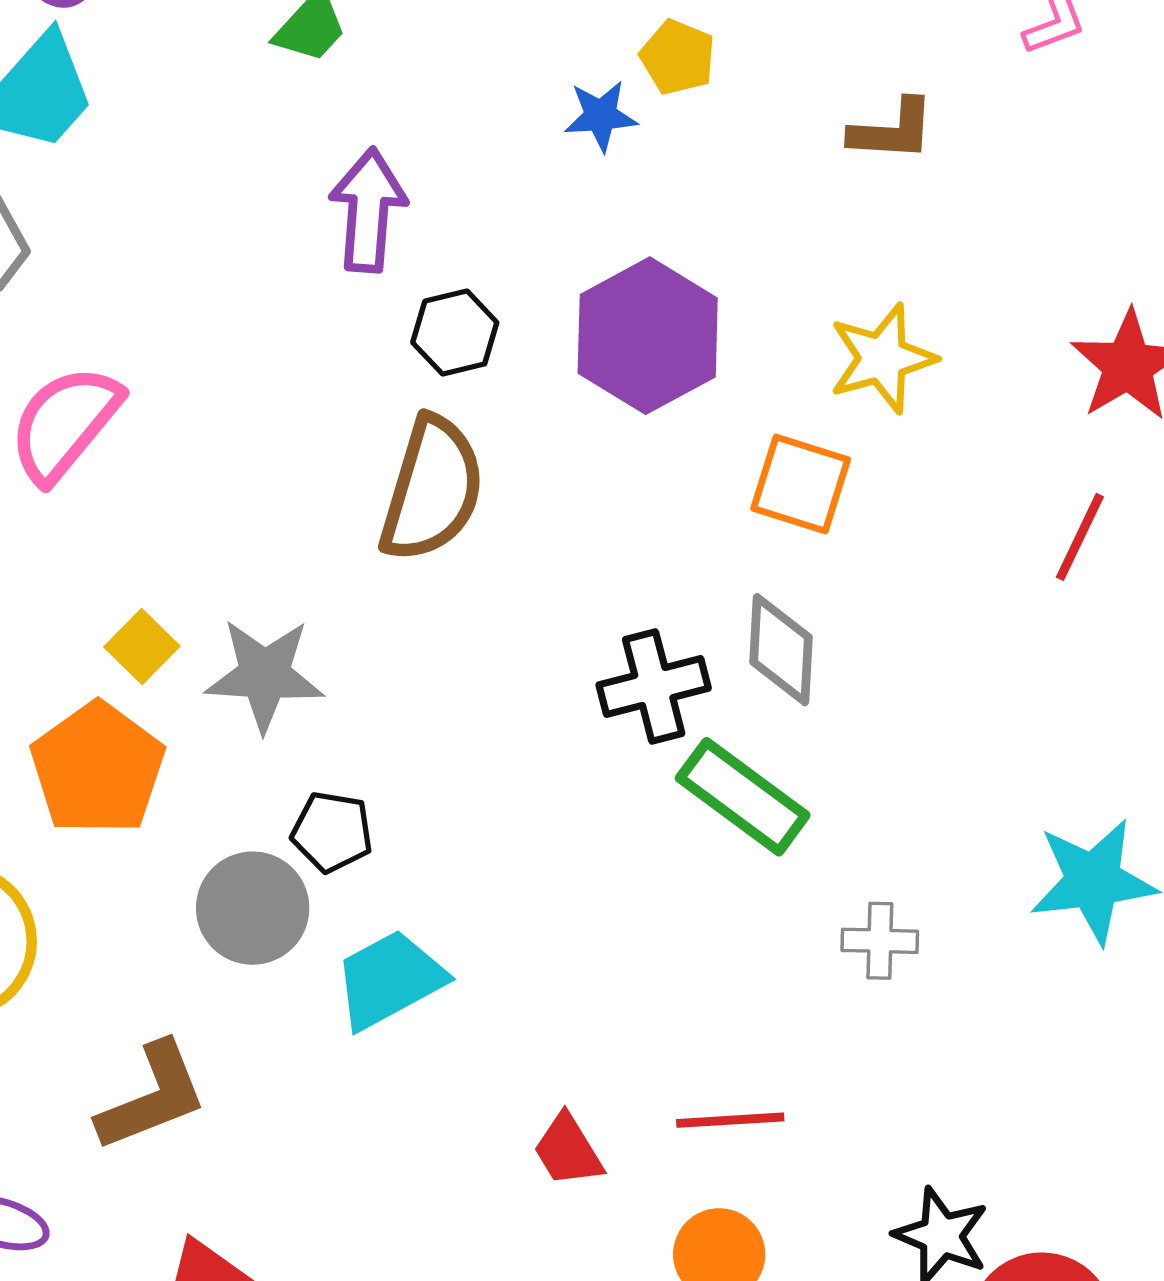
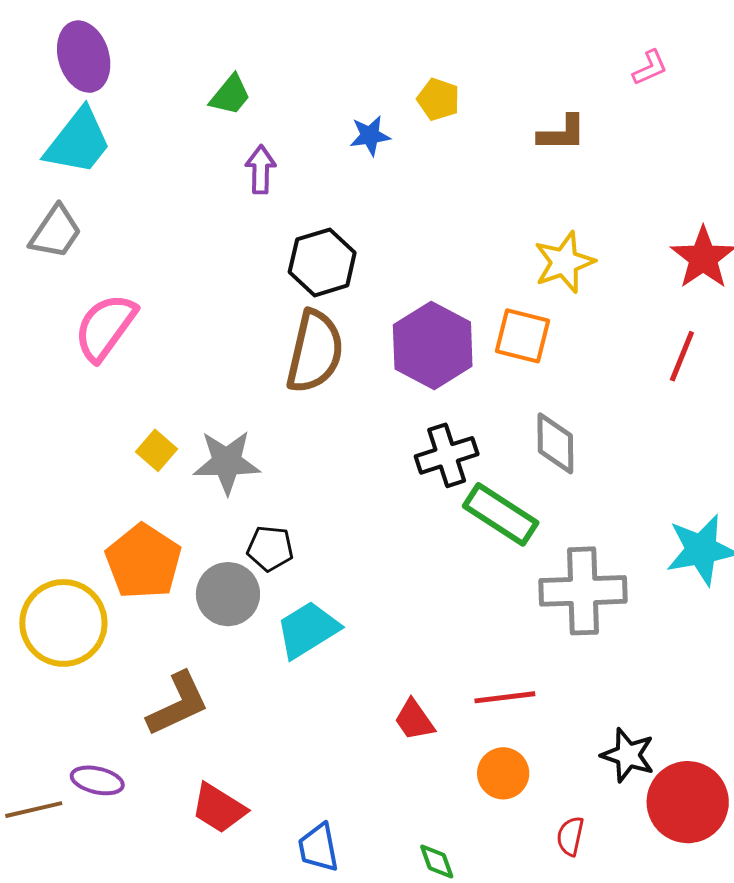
blue star: (601, 116) -> (370, 136), moved
purple arrow: (368, 210) -> (261, 169), moved, size x0.7
black hexagon: (455, 333) -> (322, 262), size x1.4
purple hexagon: (648, 336) -> (433, 345), moved
gray diamond: (781, 650) -> (555, 443), moved
orange pentagon: (98, 769) -> (143, 562), moved
gray cross: (880, 941) -> (583, 591), size x2.0

